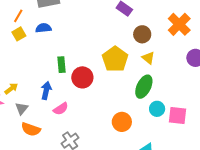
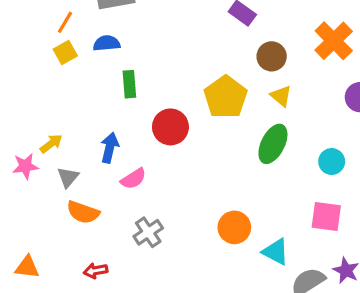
green rectangle: (61, 65) -> (129, 84), moved
cyan circle: (157, 109) -> (332, 162), moved
pink square: (178, 116) -> (326, 216), moved
orange circle: (122, 122) -> (234, 227), moved

